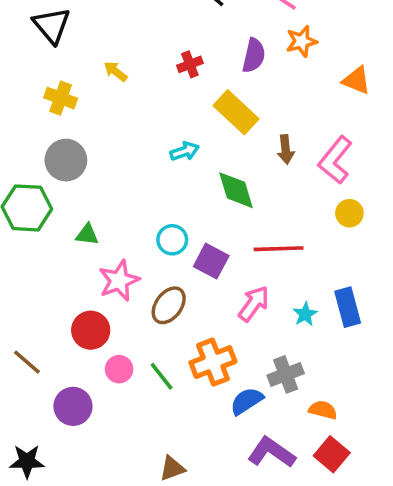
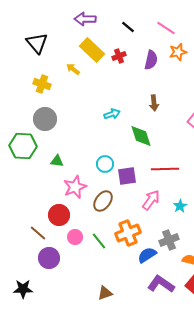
red cross: (190, 64) -> (119, 56), moved
yellow rectangle: (236, 112) -> (92, 50), moved
brown arrow: (286, 149) -> (154, 103), moved
purple square: (211, 261) -> (127, 176), turned -36
brown line: (27, 362) -> (38, 233), moved

